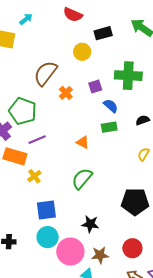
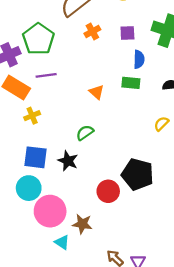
blue semicircle: (111, 106) -> (139, 59), turned 35
green semicircle: (82, 179) -> (85, 133), size x0.7
black star: (90, 224) -> (68, 161), moved
red circle: (132, 248) -> (108, 191), moved

